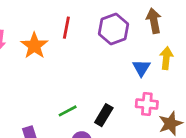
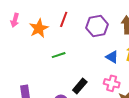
blue triangle: (141, 68) -> (112, 57), turned -40
green line: (68, 111) -> (59, 55), moved

